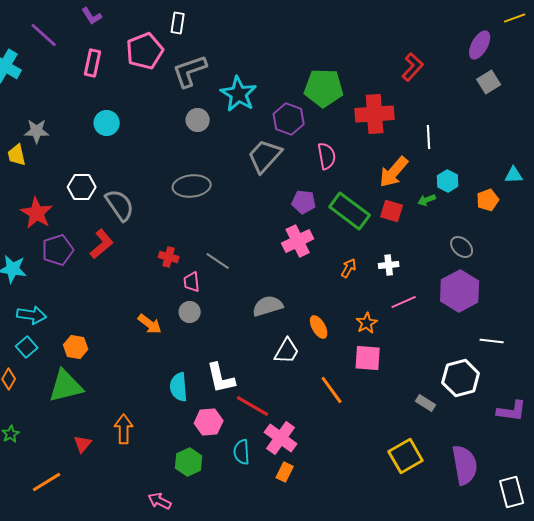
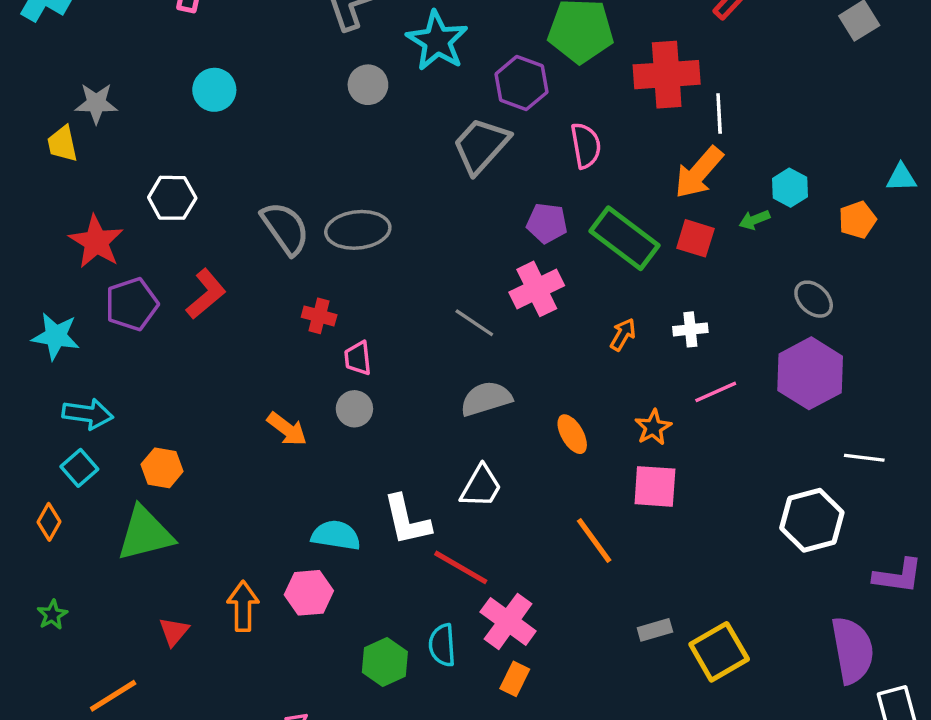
white line: (429, 137) -> (719, 113), moved
gray ellipse: (192, 186) -> (358, 230), moved
gray semicircle: (120, 205) -> (285, 228), moved
gray line: (218, 261) -> (474, 323), moved
white trapezoid: (287, 351) -> (481, 486), moved
cyan semicircle: (179, 387) -> (336, 535), turned 104
gray rectangle: (426, 403) -> (655, 630), moved, turned -48
pink hexagon: (209, 422) -> (309, 593), moved
green hexagon: (189, 462) -> (385, 662), moved
purple semicircle: (465, 465) -> (852, 650), moved

